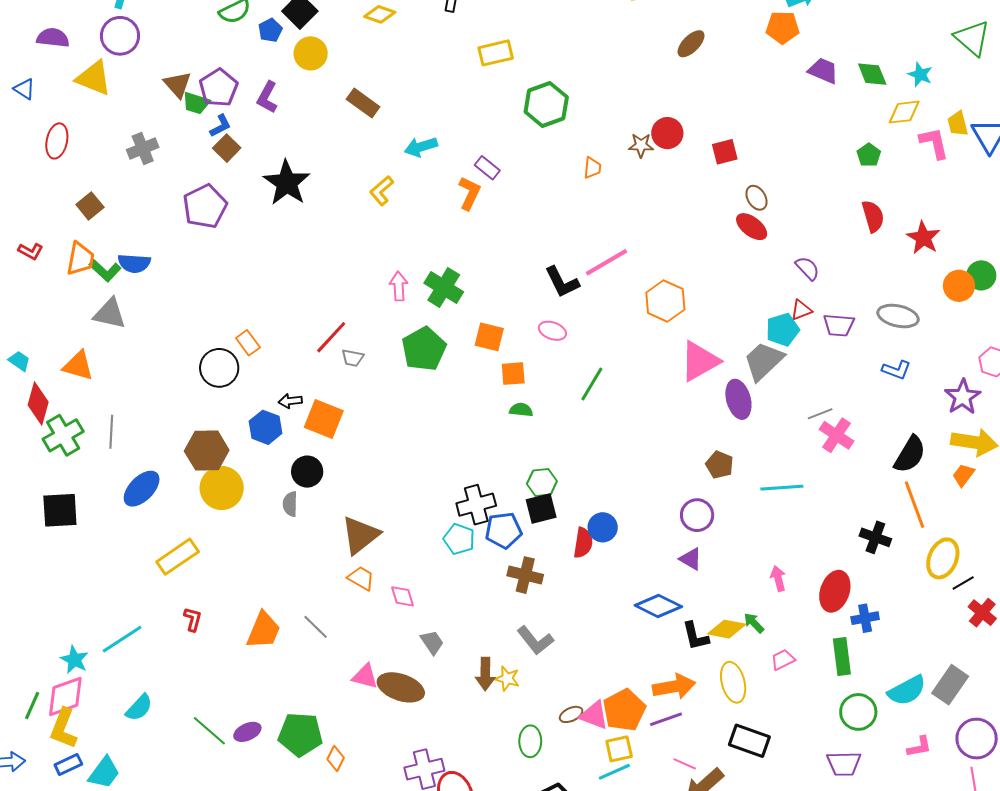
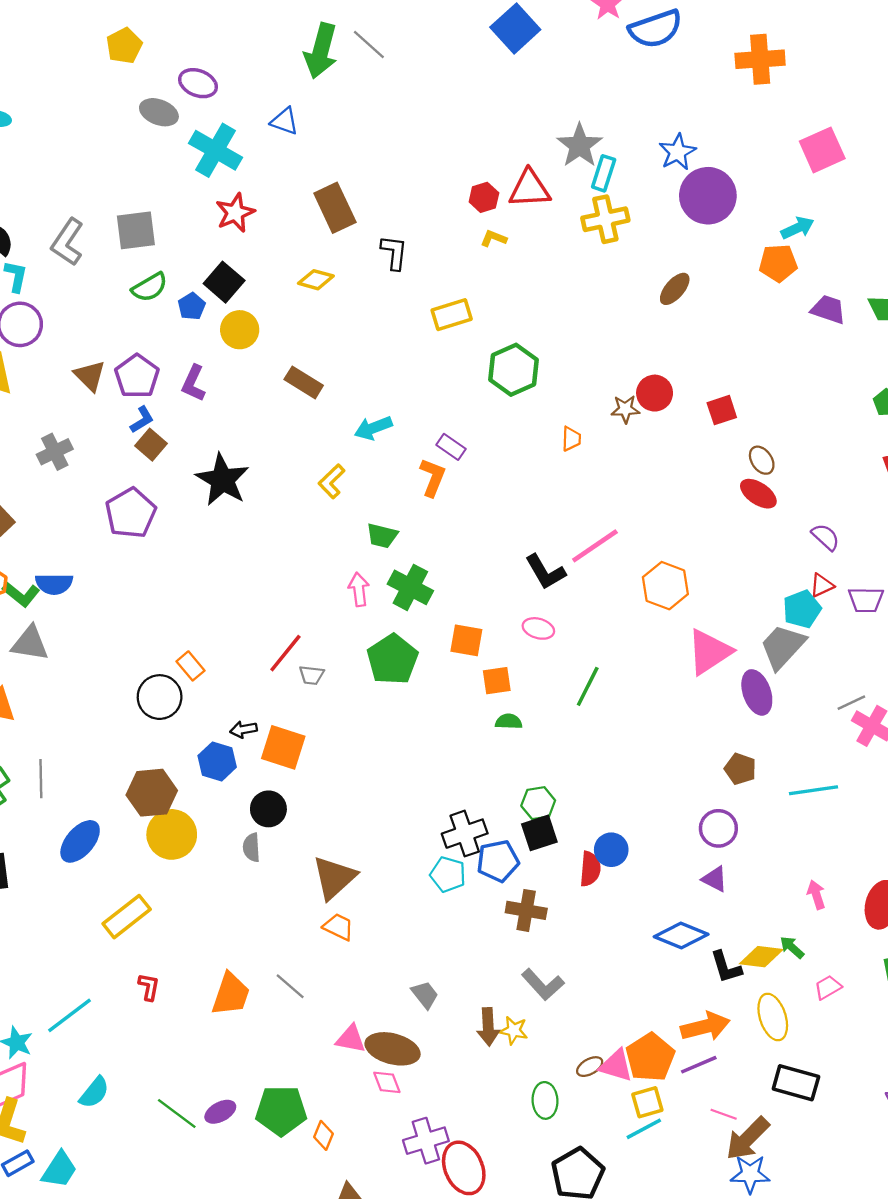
green trapezoid: (196, 103) -> (382, 536), moved
pink diamond: (402, 596) -> (387, 1082), moved

